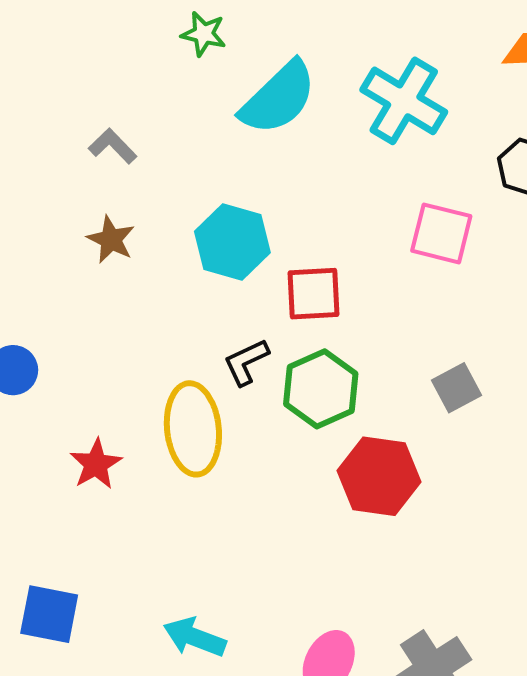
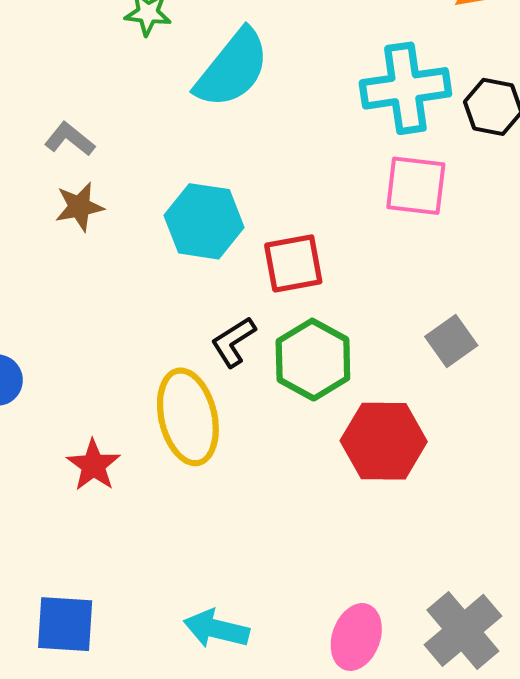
cyan cross: (404, 101) -> (405, 88), moved, turned -32
brown star: (111, 239) -> (79, 207), moved, turned -30

